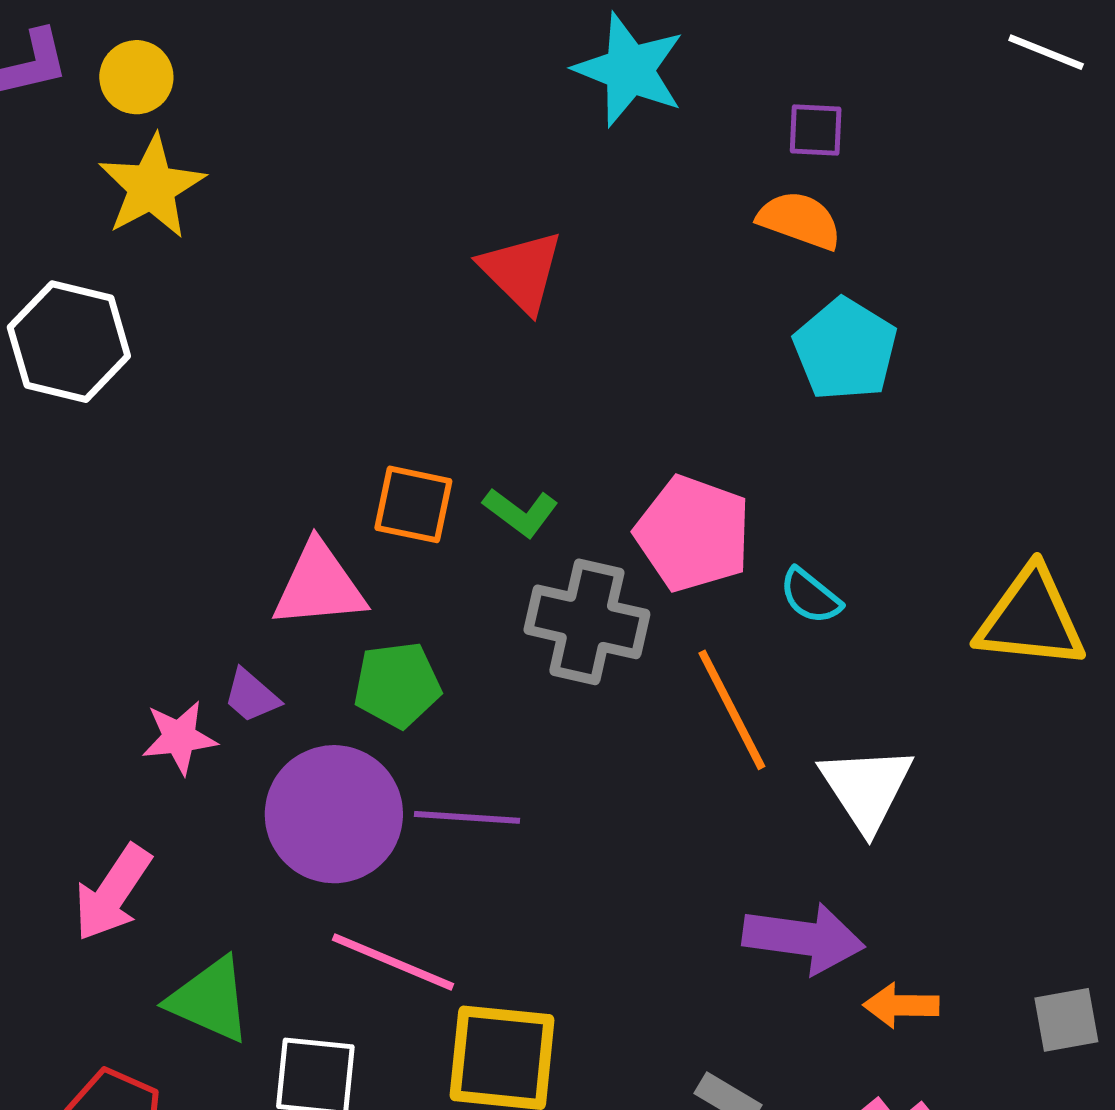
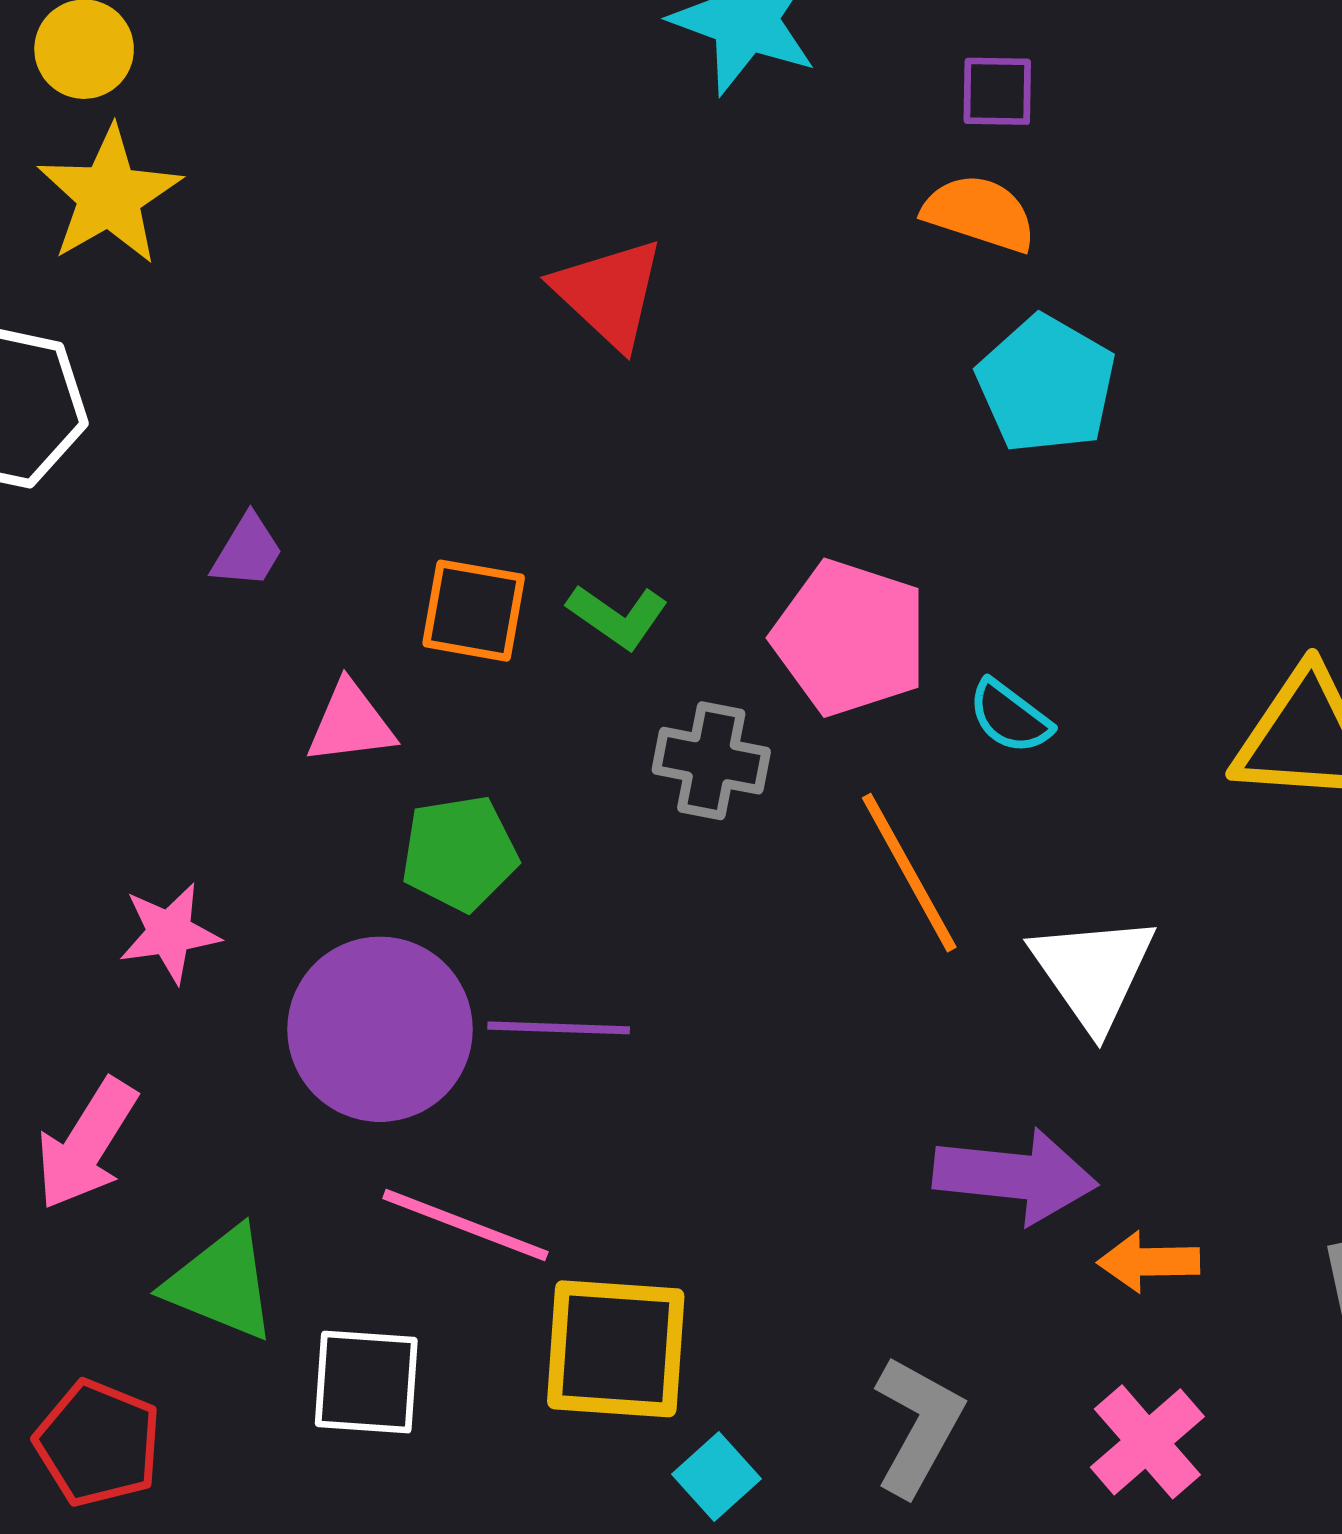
pink triangle: (319, 585) -> (351, 723), size x0.7
gray cross: (587, 622) -> (711, 761), size x0.7
purple trapezoid: (251, 696) -> (247, 551), moved, turned -98

